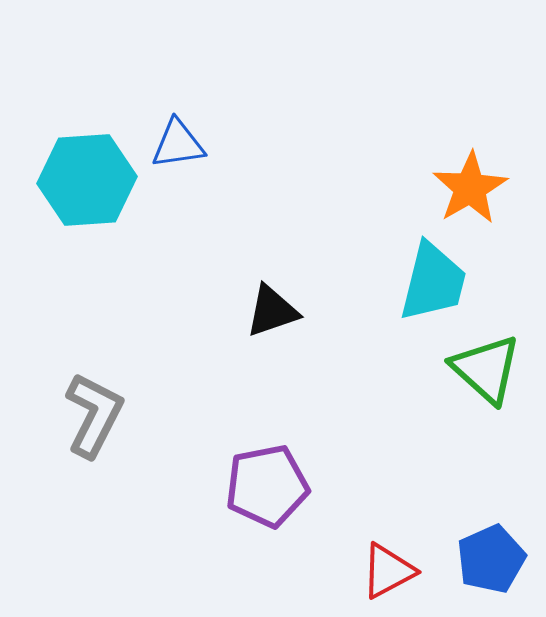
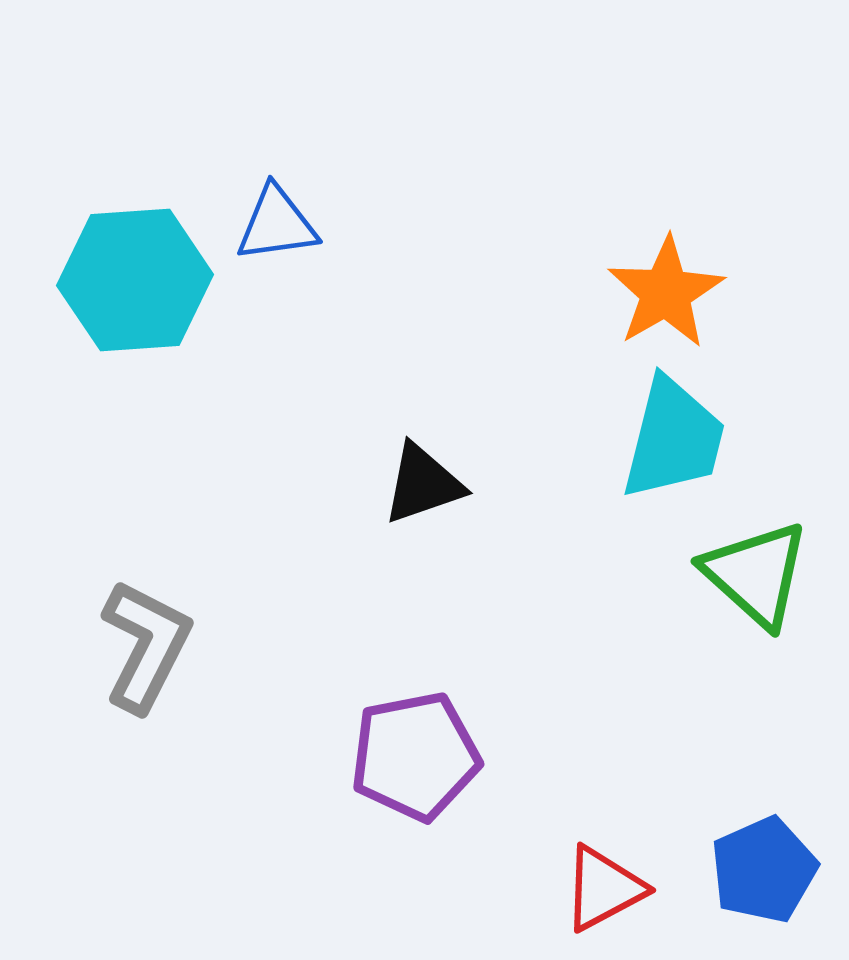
orange star: (470, 188) -> (666, 292), moved

